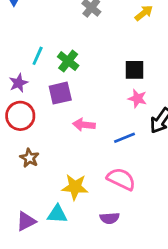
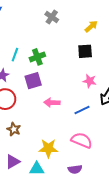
yellow arrow: (144, 13) -> (91, 26), moved
green cross: (68, 61) -> (37, 57), turned 35
black square: (135, 70) -> (85, 51), moved
purple triangle: (26, 221) -> (13, 162), moved

